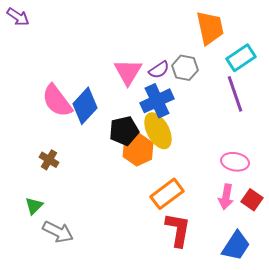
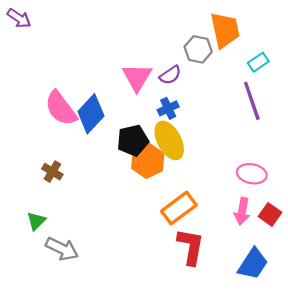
cyan rectangle: (241, 58) -> (258, 62), size x0.7
gray hexagon: (185, 68) -> (198, 49), moved
blue cross: (157, 101) -> (168, 108), size x0.6

